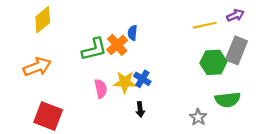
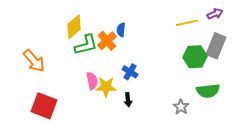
yellow diamond: (43, 20) -> (74, 27), moved
orange arrow: (37, 67) -> (34, 61), turned 70
yellow star: (125, 82) -> (106, 87), moved

